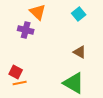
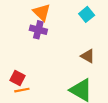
purple cross: (26, 30) -> (38, 30), moved

